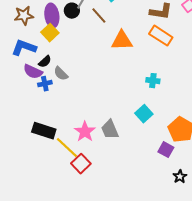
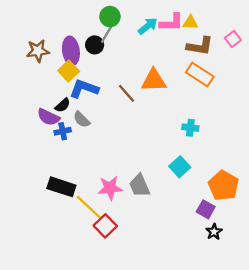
brown line: (99, 16) -> (127, 93), moved
blue L-shape: (24, 48) -> (84, 89), moved
pink star: (85, 132) -> (110, 188), turned 30
black star: (180, 177) -> (214, 232), moved

